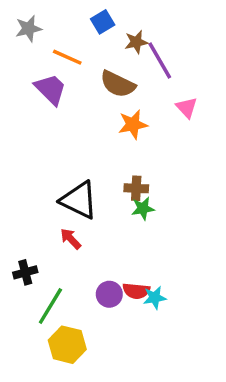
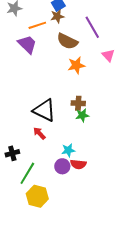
brown star: (136, 42) -> (57, 16), moved
orange line: (67, 57) -> (37, 25), turned -42
cyan star: (155, 298) -> (68, 150), moved

